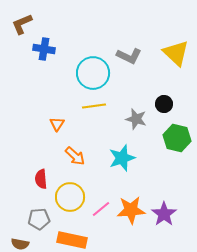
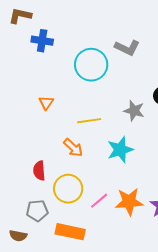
brown L-shape: (22, 24) -> (20, 16), turned 35
yellow line: (94, 106) -> (89, 121), moved
orange triangle: (57, 124) -> (46, 103), moved

